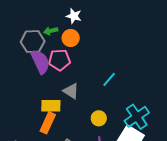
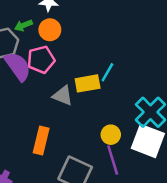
yellow rectangle: (51, 106) -> (88, 83), moved
yellow circle: (99, 118) -> (111, 135), moved

